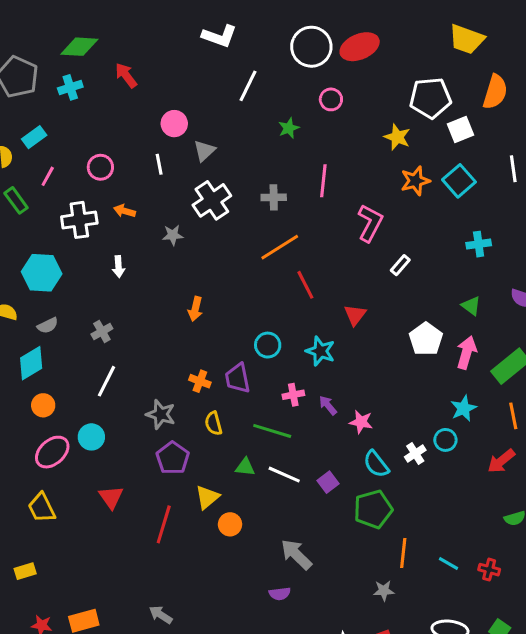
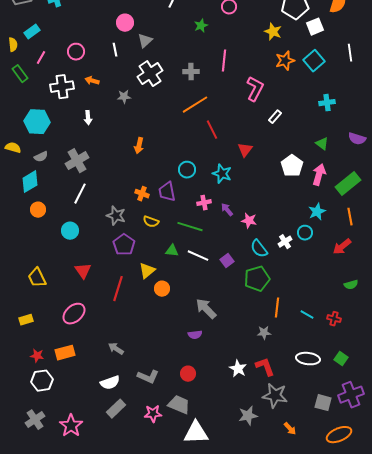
gray cross: (102, 331) -> (77, 161), size x1.6
yellow semicircle: (213, 423) -> (151, 222), turned -56
pink ellipse: (52, 452) -> (74, 314), moved

